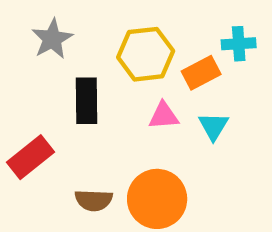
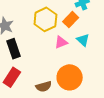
black rectangle: (87, 101) -> (13, 49), moved

